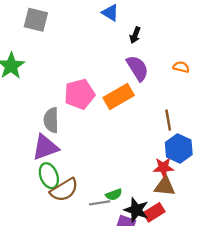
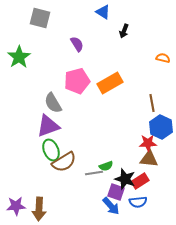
purple semicircle: (137, 68) -> (77, 44), moved, size x0.7
gray semicircle: (51, 120) -> (53, 103), turned -30

